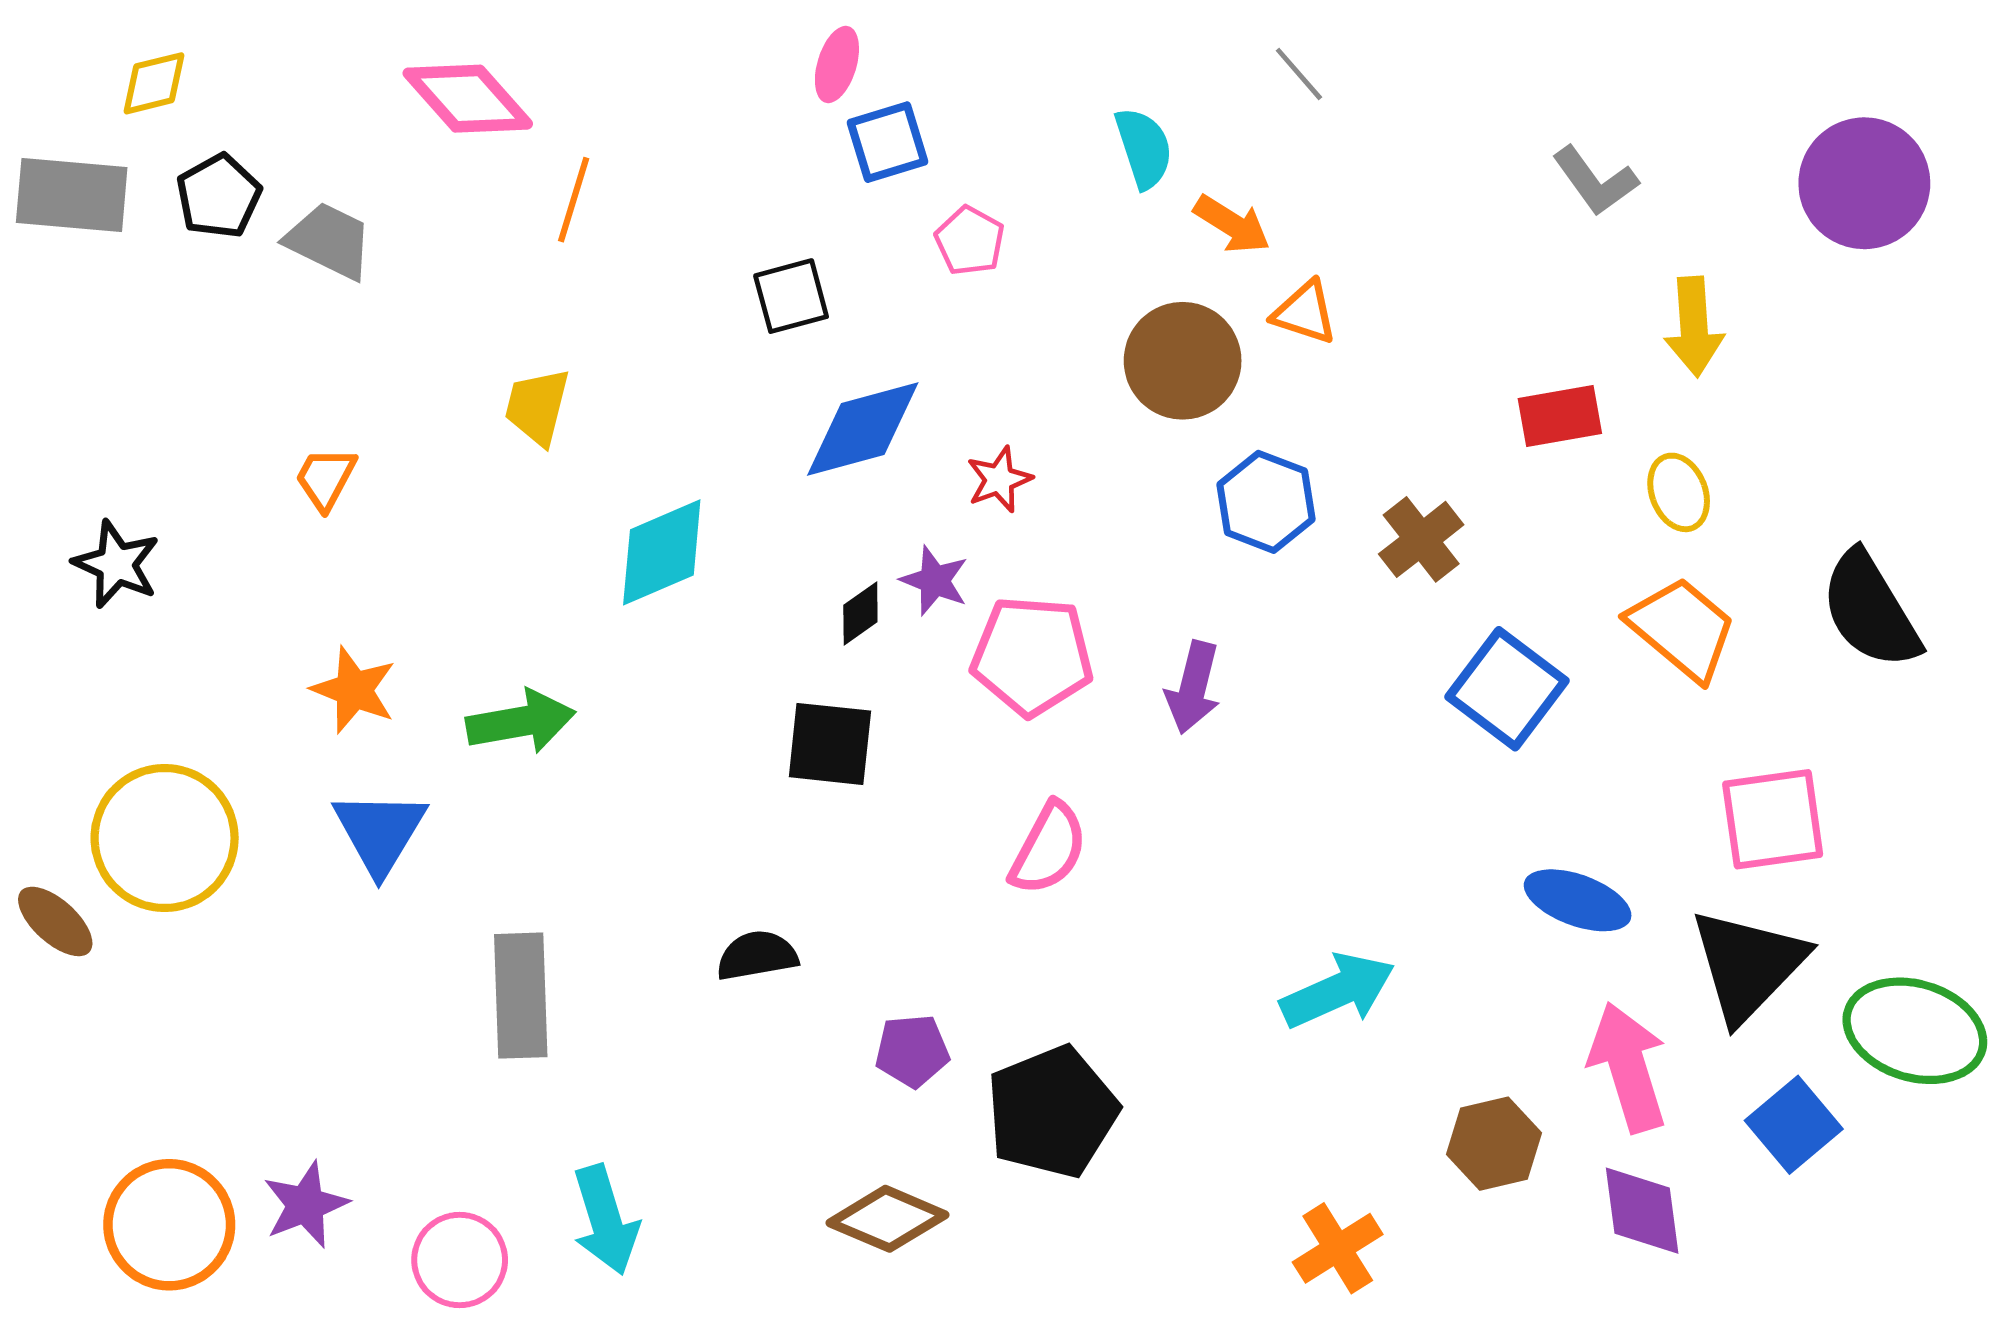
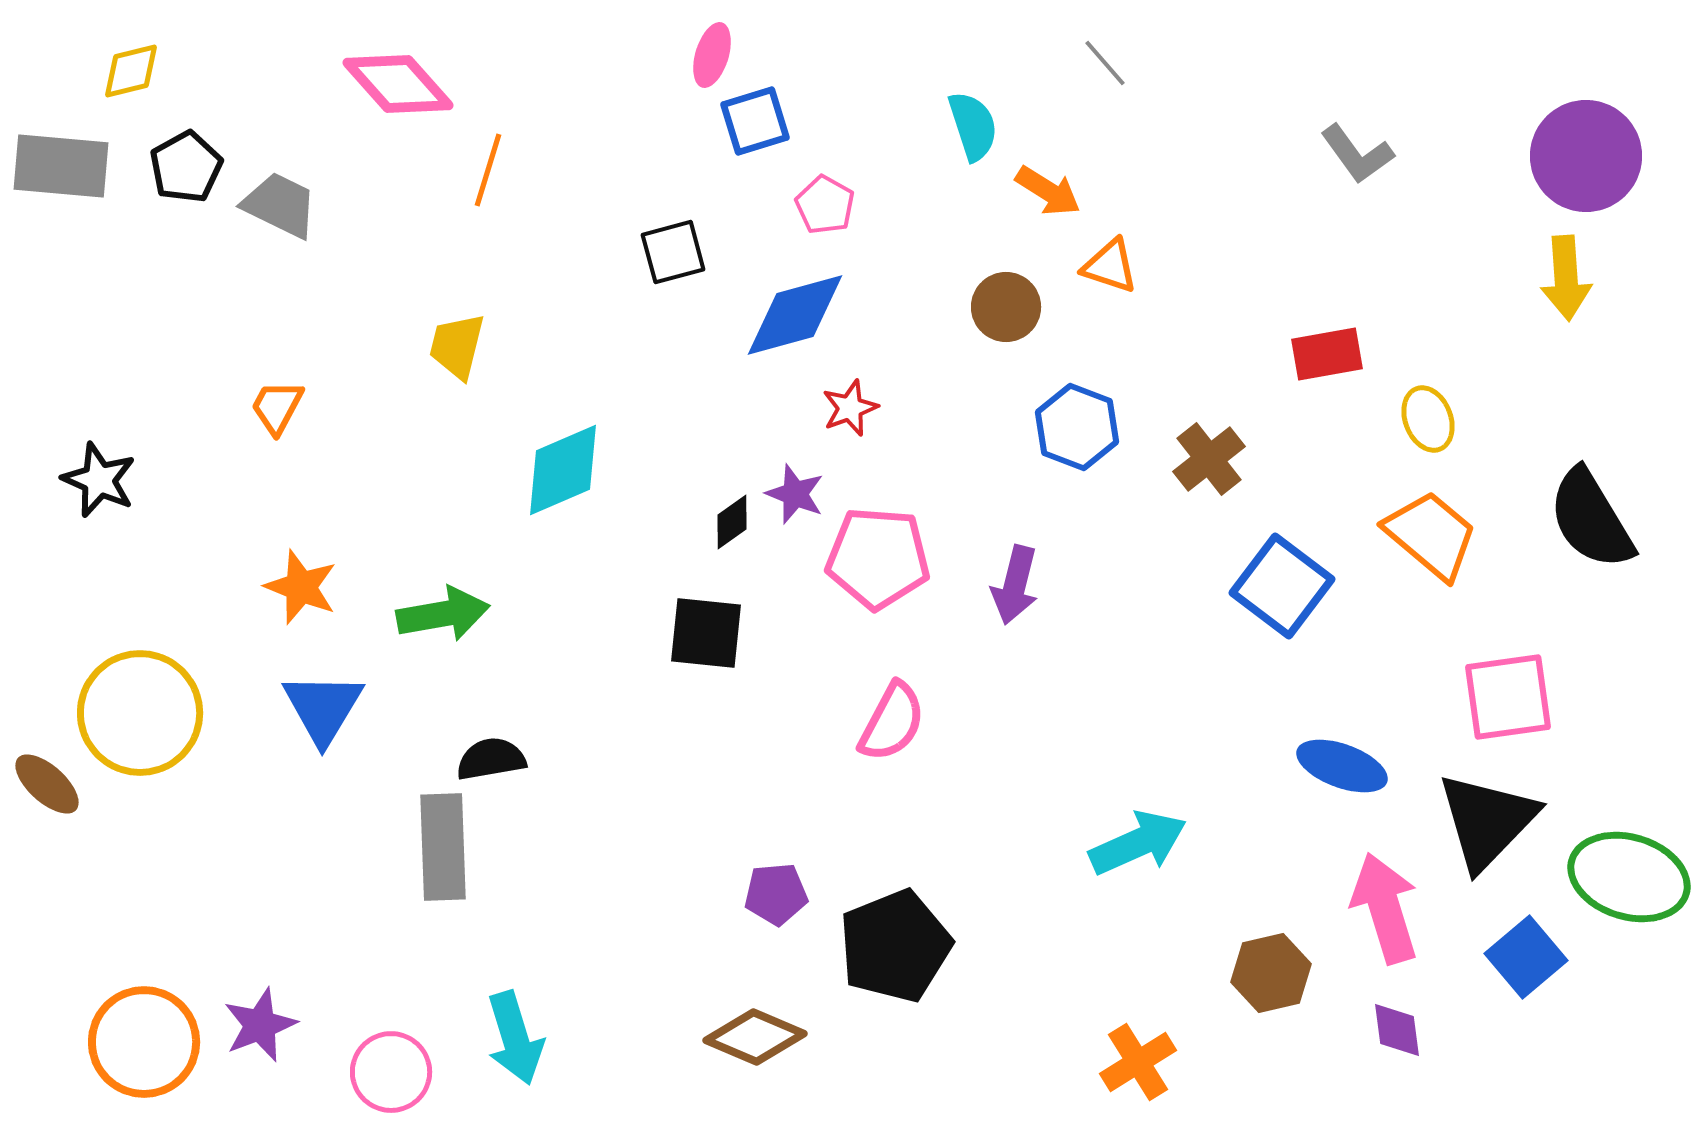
yellow arrow: (1694, 327) -> (1566, 278), moved
brown circle: (1183, 361) -> (1006, 307), size x0.7
blue diamond: (863, 429) -> (795, 315), moved
black semicircle: (757, 956) -> (491, 759), moved
purple diamond: (1642, 1211) -> (1397, 1030), size x0.7

